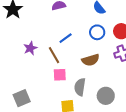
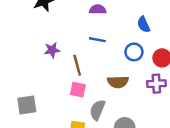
blue line: (66, 38) -> (97, 40), moved, turned 32

